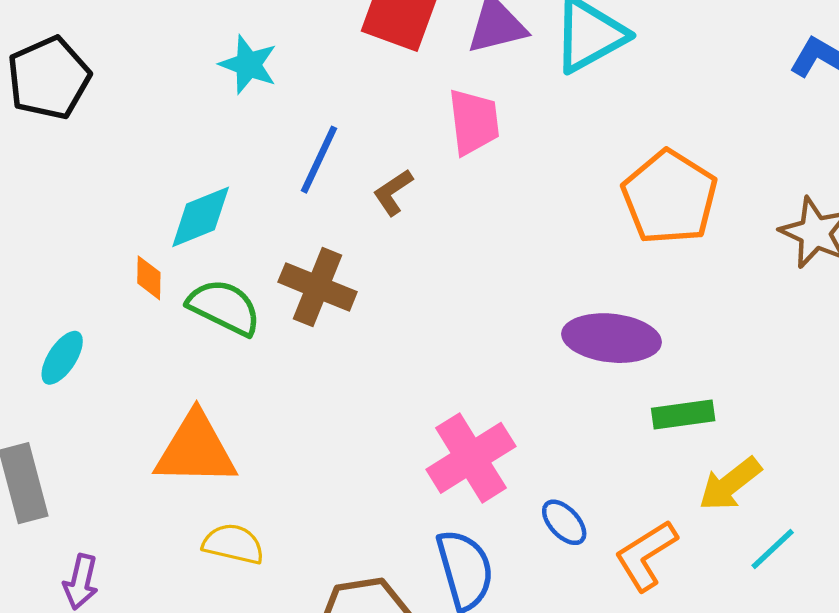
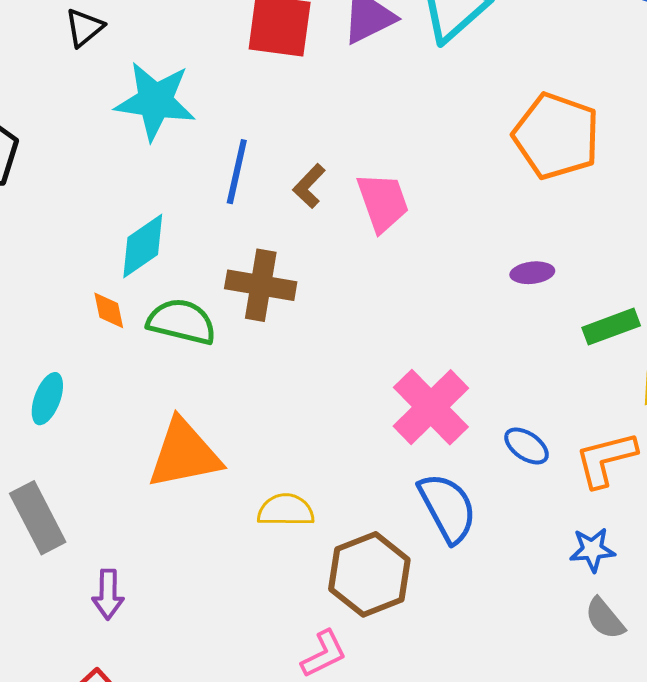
cyan star: (248, 65) -> (155, 101), size x1.5
pink trapezoid: (474, 122) -> (383, 202), moved
purple ellipse: (611, 338) -> (532, 273), size x0.5
yellow semicircle: (233, 544) -> (286, 510), moved
orange L-shape: (646, 555) -> (606, 459), turned 30

